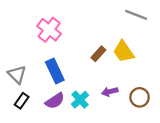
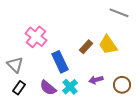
pink cross: (49, 30) -> (36, 37), moved
blue rectangle: (55, 71) -> (60, 62), moved
purple semicircle: (55, 101) -> (48, 88), turned 72

